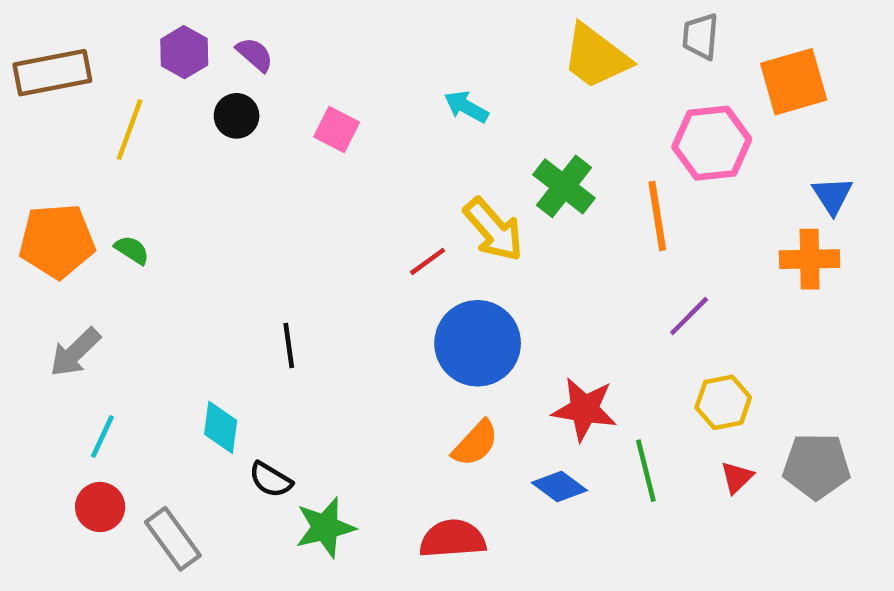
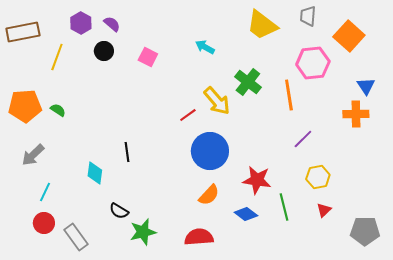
orange square: (794, 82) -> (349, 36), turned -32
cyan diamond: (221, 427) -> (95, 173), moved
gray pentagon: (816, 466) -> (365, 231), moved

